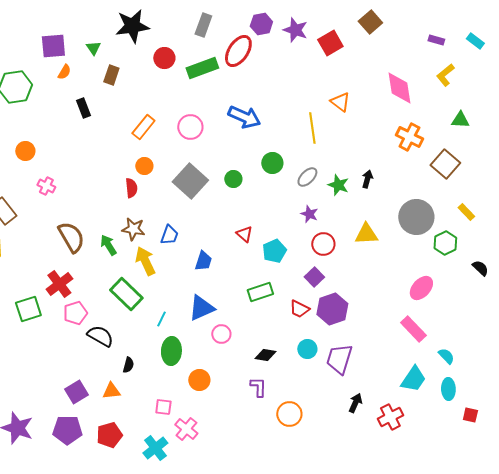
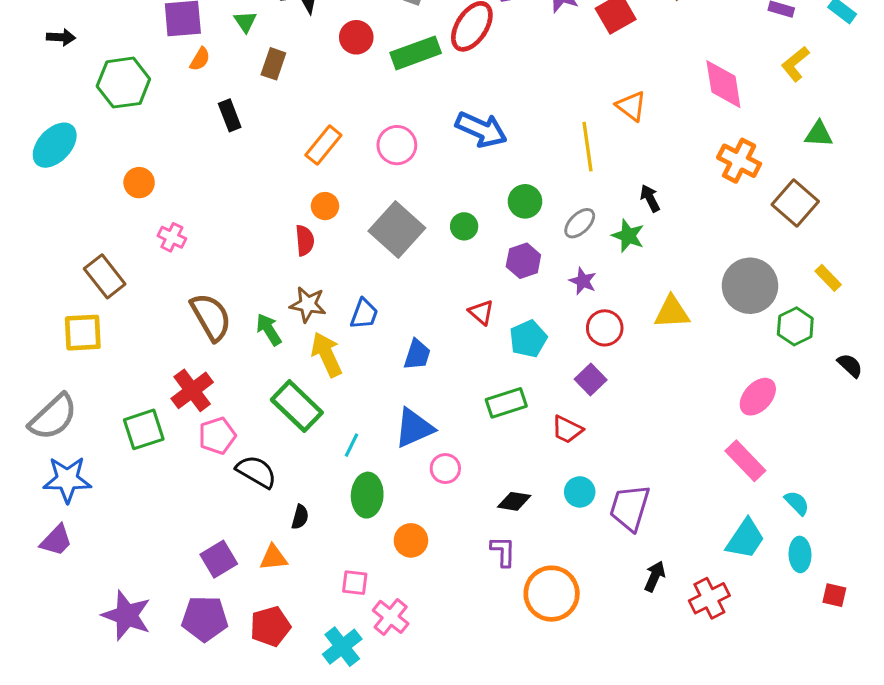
black arrow: (367, 179) -> (650, 198), moved, turned -42
purple hexagon: (332, 309) -> (523, 261), moved, size x0.7
orange circle: (289, 414) -> (552, 594), size x1.4

